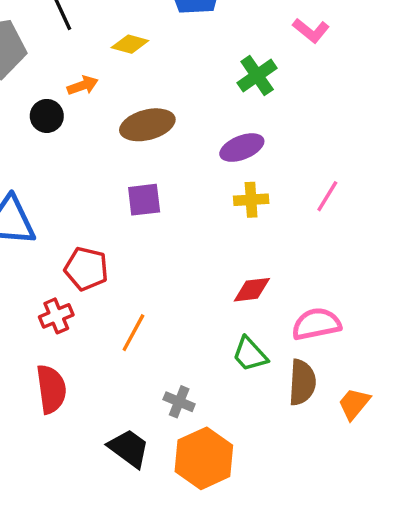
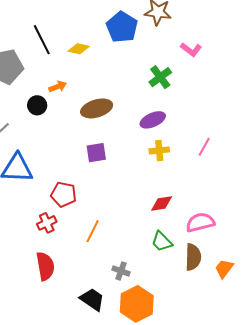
yellow diamond: (130, 44) -> (79, 49), moved

